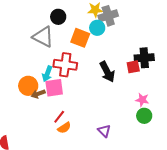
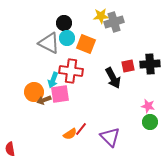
cyan circle: (97, 28) -> (67, 38), moved
red square: (133, 67) -> (128, 66), moved
red line: (59, 117) -> (81, 129), moved
purple triangle: (104, 131) -> (110, 137), size x1.5

